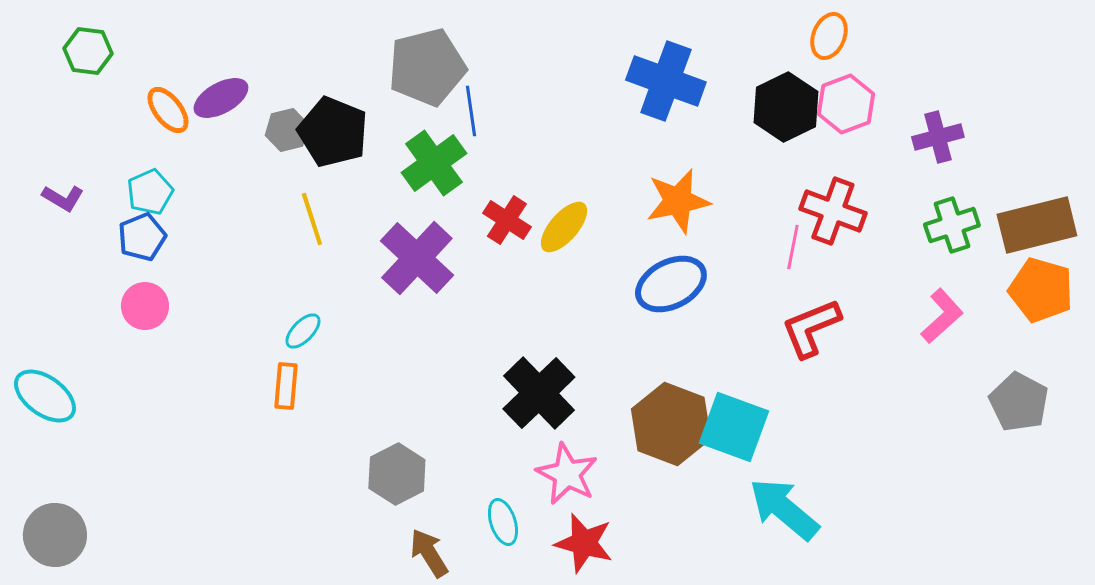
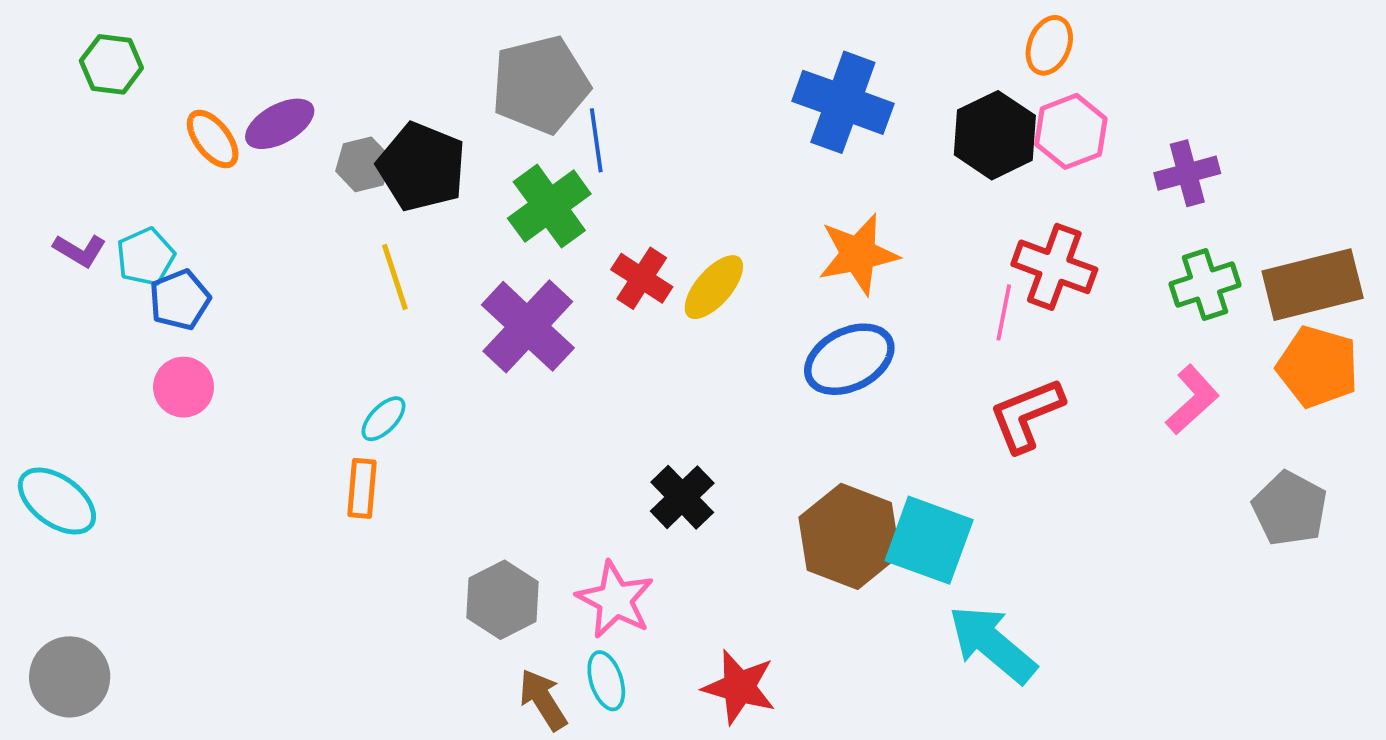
cyan pentagon: (150, 192) -> (146, 257), moved
black cross: (539, 393) -> (682, 497), size x0.7
pink star: (567, 474) -> (615, 600), moved
cyan ellipse: (503, 522) -> (606, 681), moved

